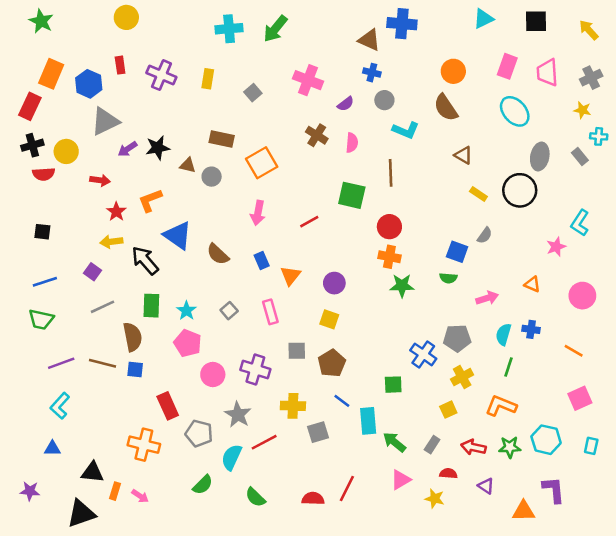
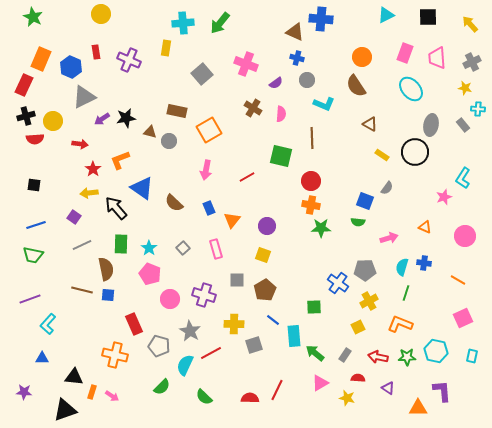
yellow rectangle: (208, 79) -> (166, 48), moved
gray square: (253, 93) -> (202, 74), size x1.5
purple line: (61, 363) -> (30, 299), moved

